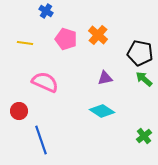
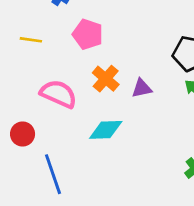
orange cross: (98, 35) -> (106, 79), moved
cyan diamond: (102, 111) -> (106, 130), moved, turned -35

